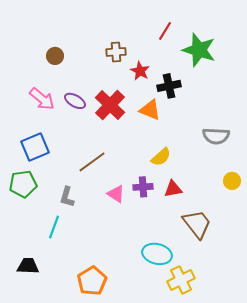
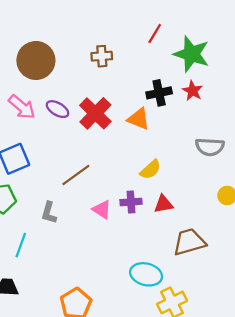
brown circle: (55, 56) -> (36, 60), size x2.0
red star: (140, 71) -> (193, 91), moved
brown trapezoid: (197, 224) -> (189, 242), turned -68
cyan line: (54, 227) -> (21, 245), moved

